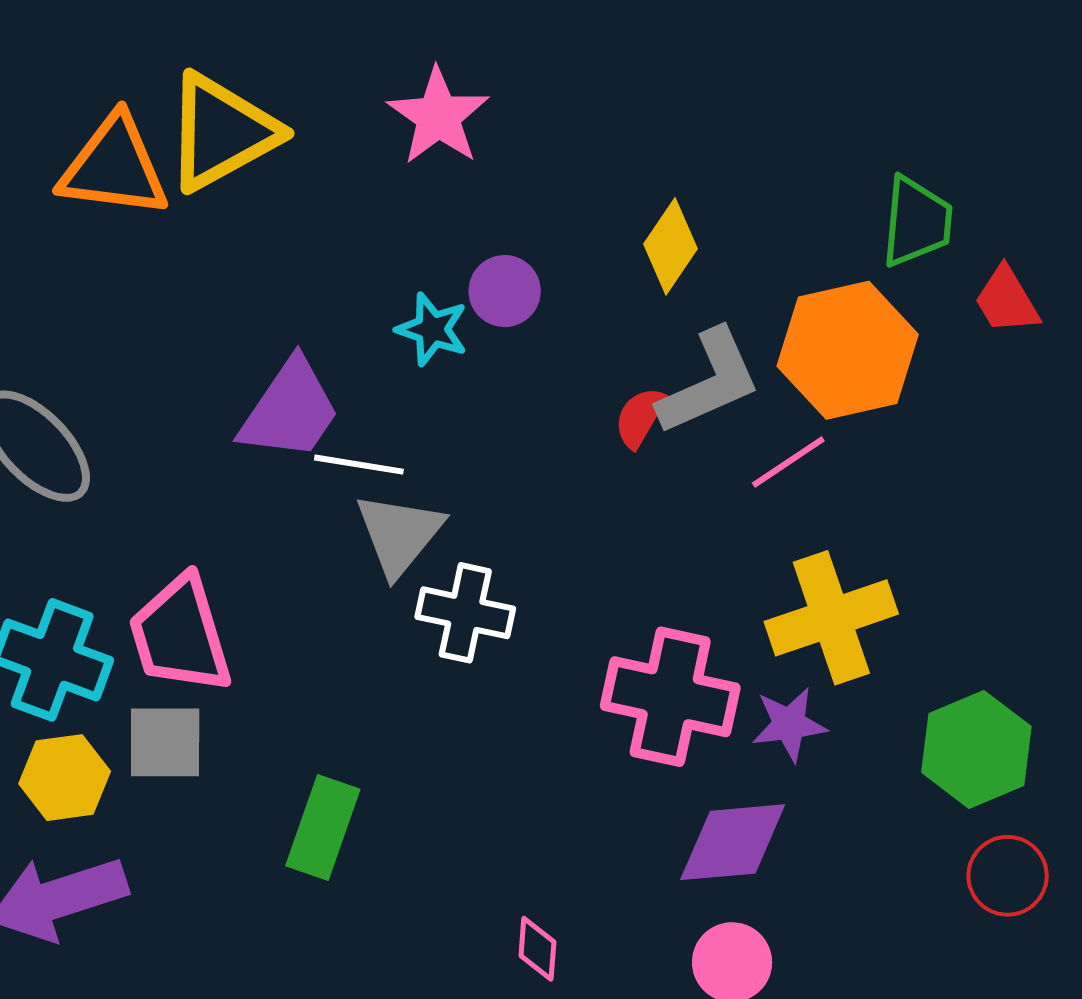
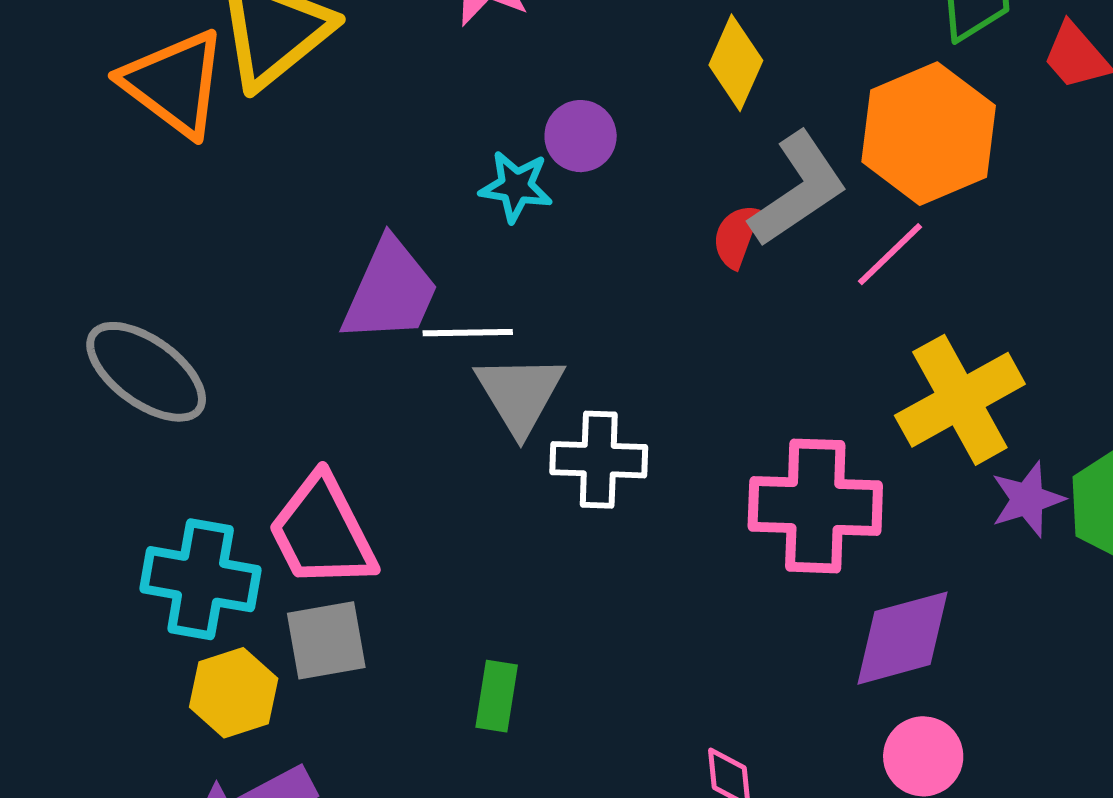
orange triangle: (114, 167) -> (174, 83), turned 40
purple star: (789, 724) -> (1027, 499), moved
green rectangle: (323, 827) -> (497, 696), size x0.7

